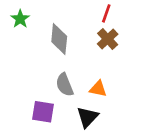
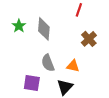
green star: (20, 19) -> (19, 26), moved
brown cross: (108, 39) -> (89, 39), moved

